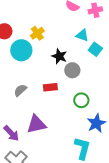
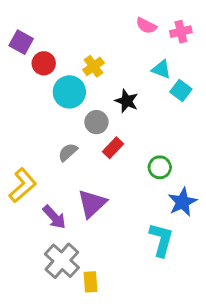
gray circle: (72, 70) -> (96, 122), moved
red rectangle: (50, 87) -> (113, 148), turned -40
purple triangle: (36, 124) -> (92, 203), turned -30

